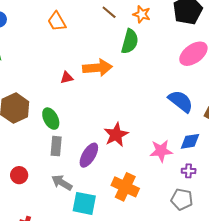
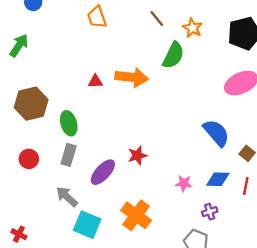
red star: (116, 135) -> (137, 156), size x0.7
pink star: (161, 151) -> (184, 183), size x0.7
purple cross: (189, 171) -> (210, 212), turned -32
red circle: (19, 175) -> (29, 159), moved

